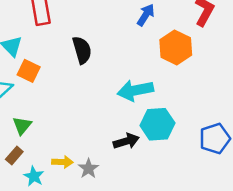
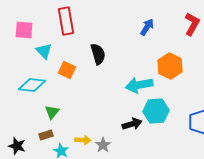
orange hexagon: (176, 47) -> (170, 66), moved
orange square: (29, 71) -> (67, 70), moved
brown rectangle: (14, 156) -> (46, 135), turned 32

